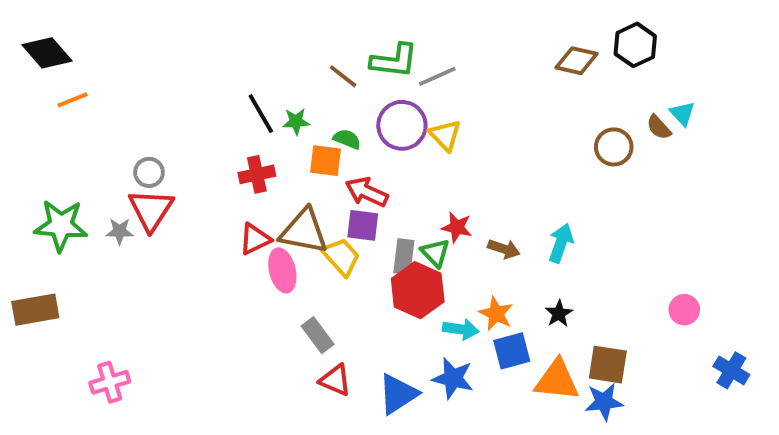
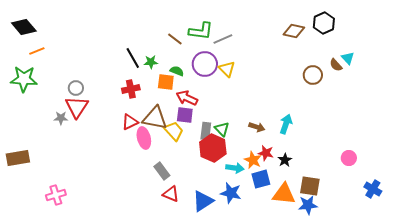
green star: (61, 225) -> (24, 79), moved
red star: (457, 227) -> (266, 153), moved

